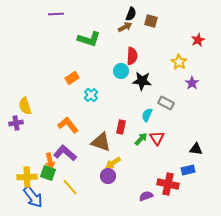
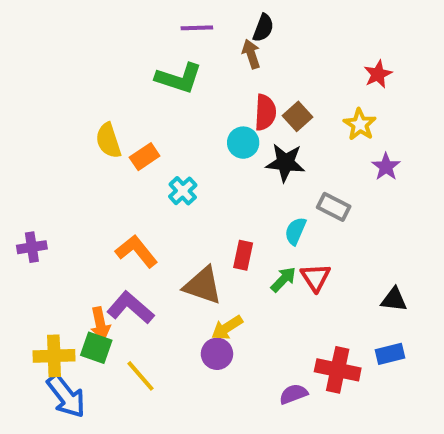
purple line: (56, 14) -> (197, 28), moved
brown square: (151, 21) -> (297, 116), moved, turned 32
brown arrow: (125, 27) -> (251, 54), turned -80
red star: (198, 40) -> (378, 74), moved
yellow semicircle: (25, 106) -> (108, 141), moved
blue rectangle: (188, 170) -> (390, 354), moved

